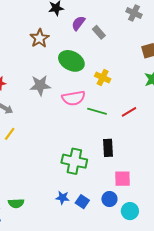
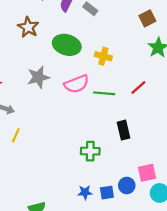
green cross: (74, 161) -> (90, 151), size x0.7
pink square: (123, 179) -> (147, 173), moved
blue circle: (109, 199) -> (127, 185), moved
blue square: (82, 202) -> (107, 193), turned -32

